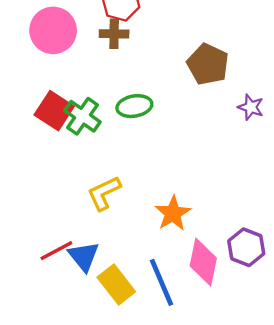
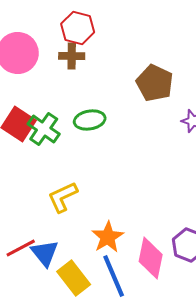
orange star: (173, 213) -> (108, 237), moved

